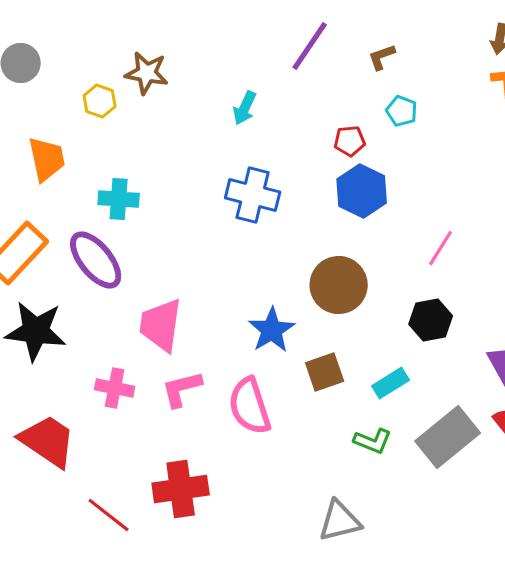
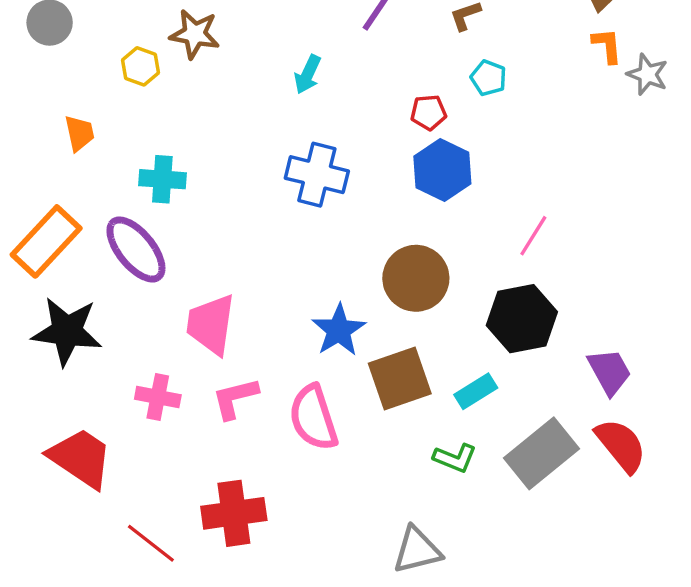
orange trapezoid: (47, 159) -> (79, 133), size x0.7
black hexagon: (431, 320) -> (522, 319), size x1.4
brown square: (325, 372) -> (400, 379), size x1.4

